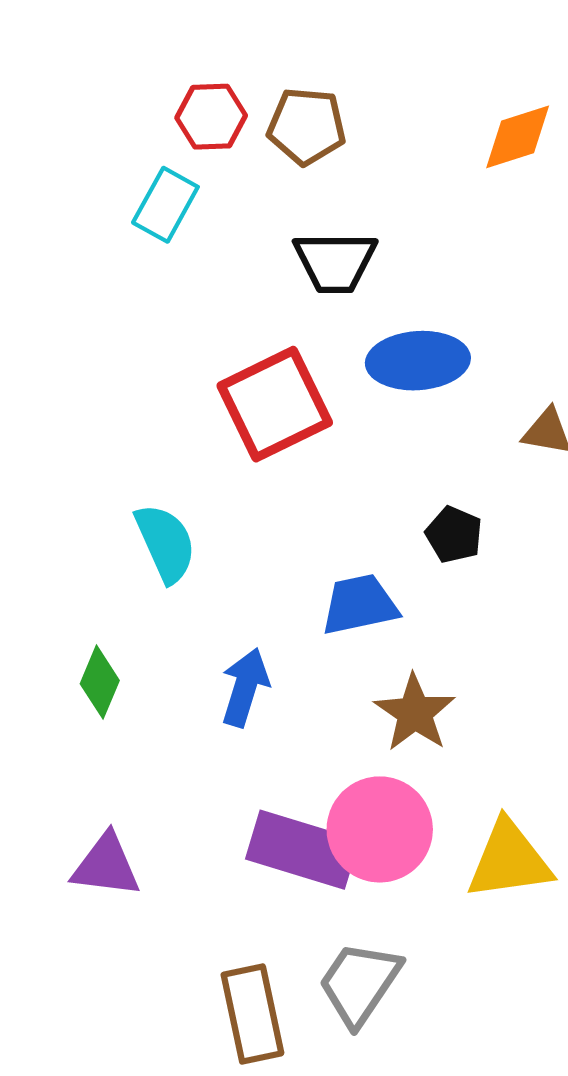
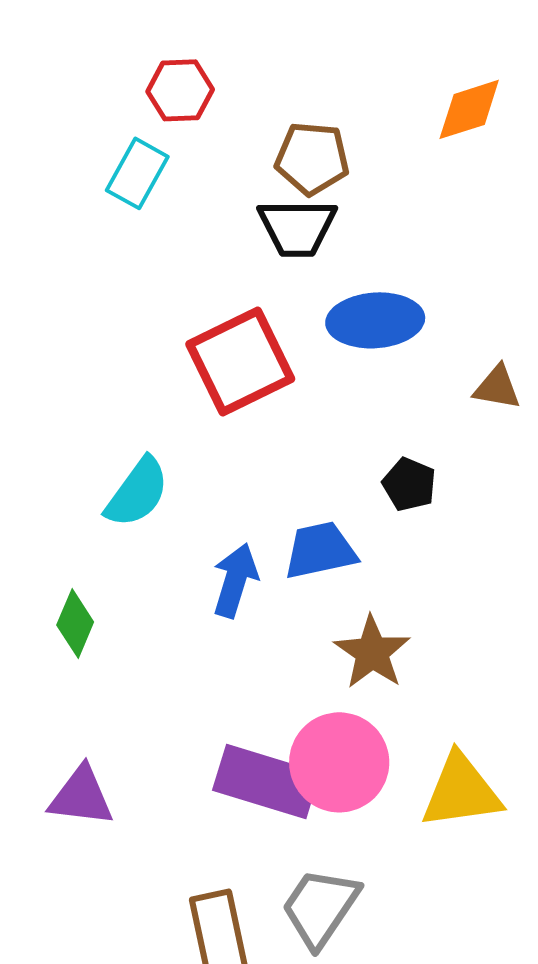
brown pentagon: (307, 126) -> (312, 158), moved
cyan semicircle: (165, 543) -> (137, 492), turned 60
blue arrow: (245, 687) -> (235, 580), moved

